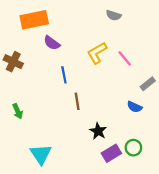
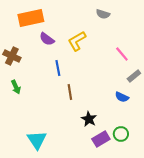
yellow L-shape: (97, 53) -> (77, 41), moved
pink line: (125, 58) -> (122, 54), moved
green arrow: (18, 111) -> (16, 87), moved

